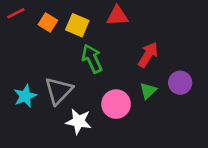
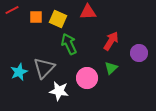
orange square: (48, 23) -> (36, 17), turned -32
purple circle: (180, 83) -> (139, 53), moved

